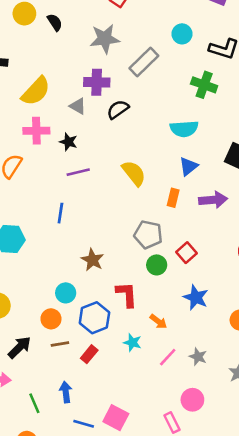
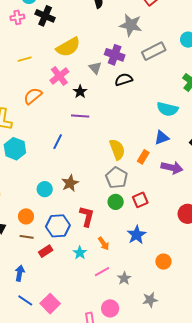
pink cross: (36, 131) -> (59, 76), turned 36
yellow semicircle: (134, 173) -> (117, 149), moved
cyan circle: (66, 293) -> (45, 189), moved

